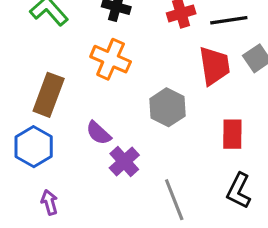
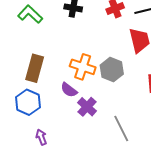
orange cross: (111, 59) -> (83, 67), moved

